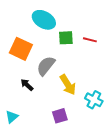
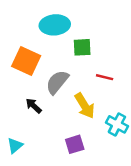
cyan ellipse: (44, 20) -> (55, 25), turned -35
red line: (90, 40) -> (105, 77), moved

